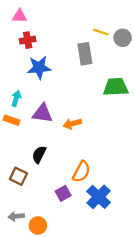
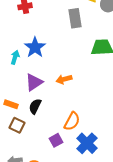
blue star: (39, 68) -> (35, 47), moved, turned -30
purple triangle: (42, 113) -> (34, 82), moved, turned -42
orange rectangle: (12, 120) -> (11, 104), moved

